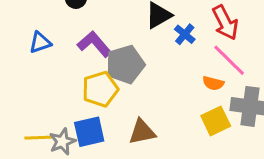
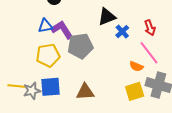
red arrow: (225, 23) -> (150, 28), size x0.7
blue triangle: (40, 43) -> (45, 26), moved
yellow pentagon: (100, 89) -> (48, 55), moved

